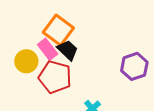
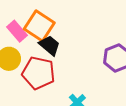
pink rectangle: (48, 49) -> (17, 31), moved

